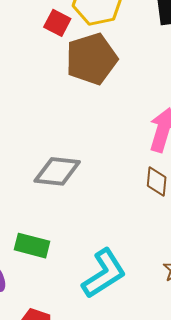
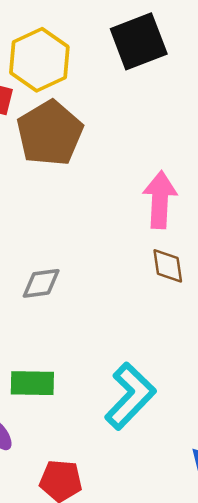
gray diamond: (57, 171) -> (41, 283), size x0.7

